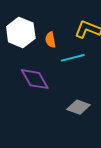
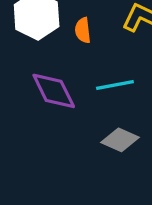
cyan line: (73, 58) -> (115, 85), moved

